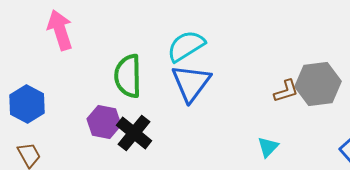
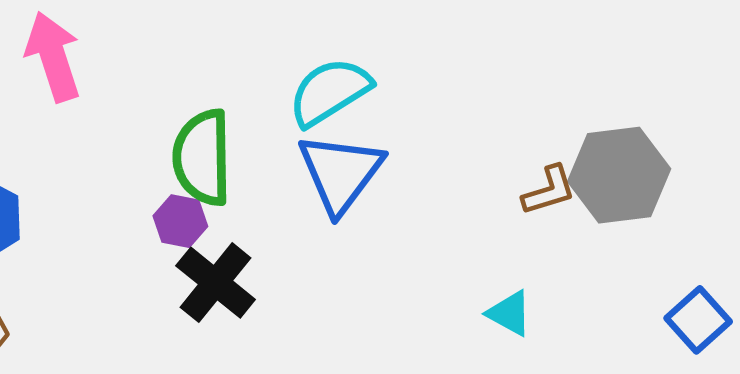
purple hexagon: (104, 122) -> (180, 221), moved, size x0.7
cyan triangle: (268, 147) -> (509, 313), turned -45

